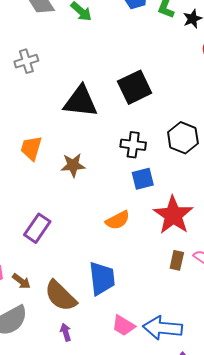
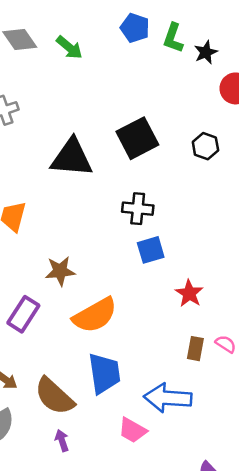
black hexagon: (183, 138) -> (205, 146), moved, size x0.7
brown star: (73, 165) -> (60, 271), moved
red star: (173, 215) -> (189, 293), size x0.6
orange semicircle: (118, 220) -> (95, 315), moved, size x1.5
blue arrow: (163, 328) -> (168, 398), moved

